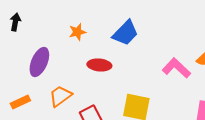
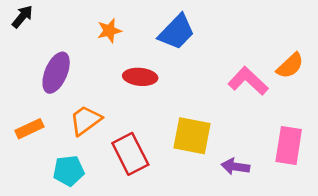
black arrow: (15, 22) -> (22, 17), turned 30

